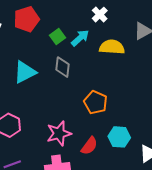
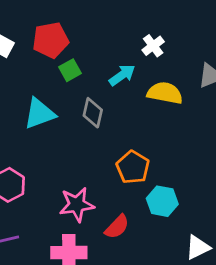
green square: (58, 36) -> (70, 70), moved
cyan hexagon: (119, 137) -> (162, 201), moved

